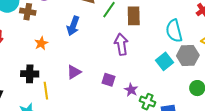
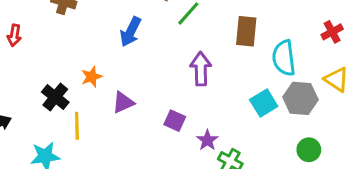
brown rectangle: (134, 16) -> (246, 31), moved
orange star: (41, 43) -> (92, 77), moved
black cross: (30, 74) -> (55, 97), turned 30

